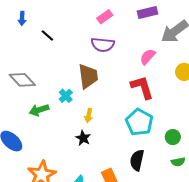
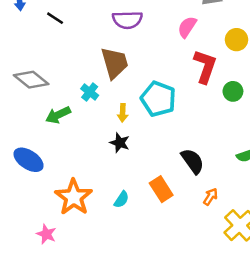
red L-shape: (142, 87) -> (205, 66), moved, turned 44
cyan pentagon: (139, 122) -> (158, 99), moved
green circle: (173, 137) -> (233, 91), moved
black semicircle: (137, 160) -> (193, 161), turned 140

